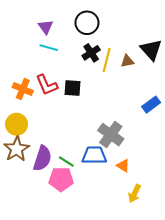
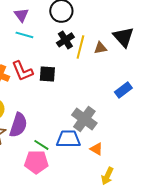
purple semicircle: (42, 158) -> (18, 125), moved

